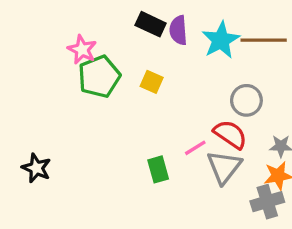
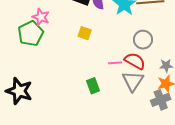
green pentagon: (99, 77) -> (31, 33), moved
pink line: (195, 148) -> (115, 63), moved, turned 32
black star: (36, 168) -> (19, 91), size x1.5

